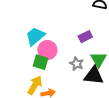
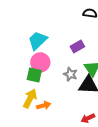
cyan trapezoid: (35, 36) -> (38, 40), moved

